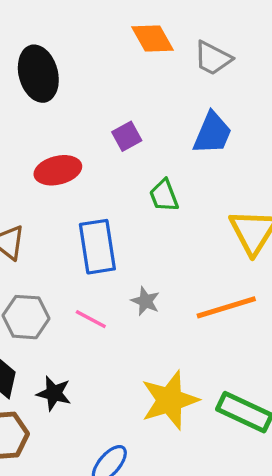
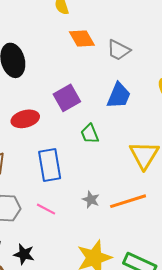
purple square: (127, 136) -> (67, 98), size x1.5
gray star: (145, 301) -> (91, 200), moved

